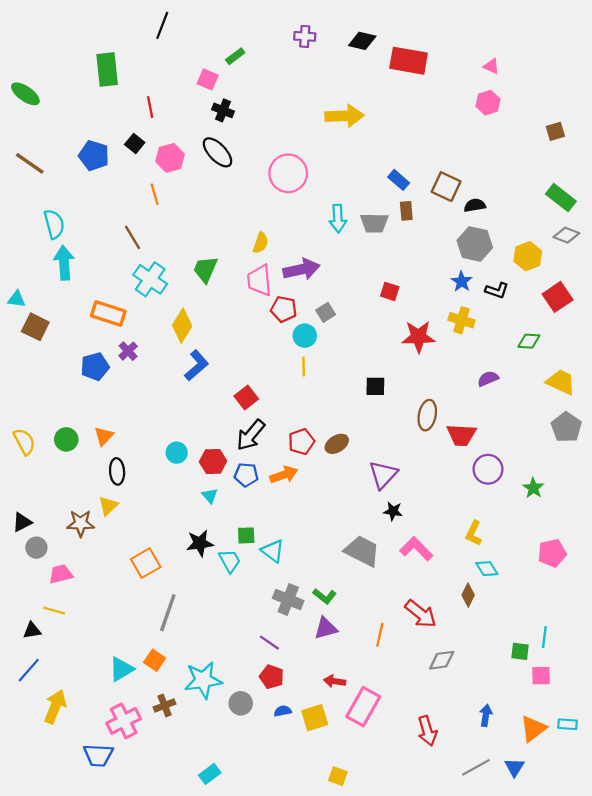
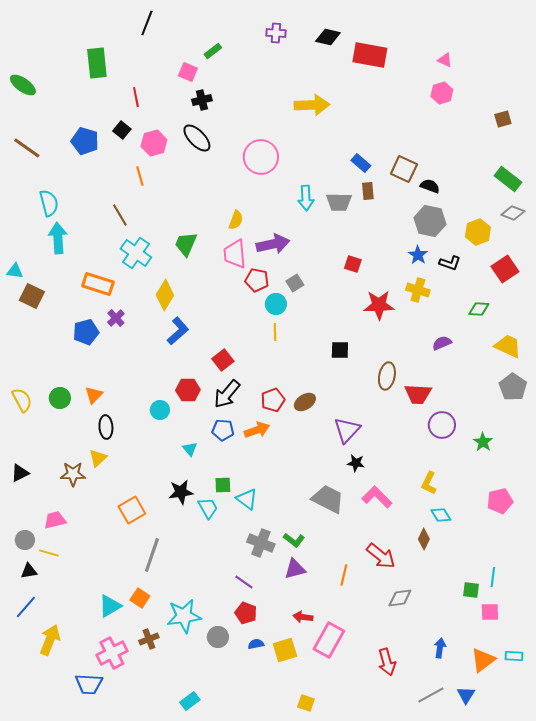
black cross: (223, 110) -> (202, 100), turned -36
black semicircle: (475, 205) -> (430, 186), turned 30
red hexagon: (213, 461) -> (188, 390), moved
gray circle: (36, 548) -> (25, 540), moved

